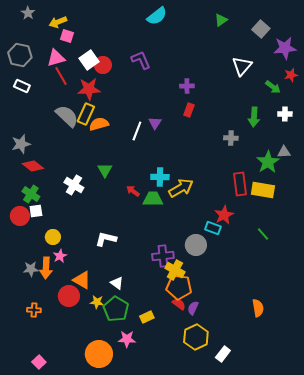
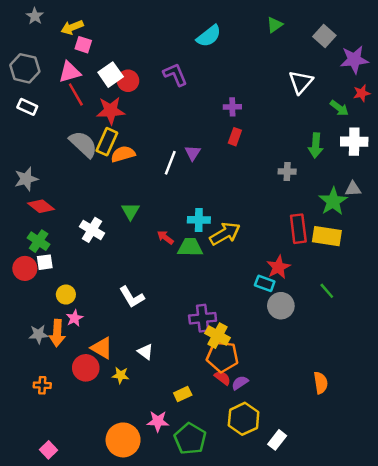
cyan semicircle: (157, 16) -> (209, 36), moved
white cross: (285, 114) -> (354, 142), size x1.5
white L-shape: (106, 239) -> (132, 297), turned -135
gray circle: (196, 245) -> (281, 306), moved
purple semicircle: (193, 308) -> (240, 383), turned 32
green pentagon: (116, 309) -> (190, 439), moved

